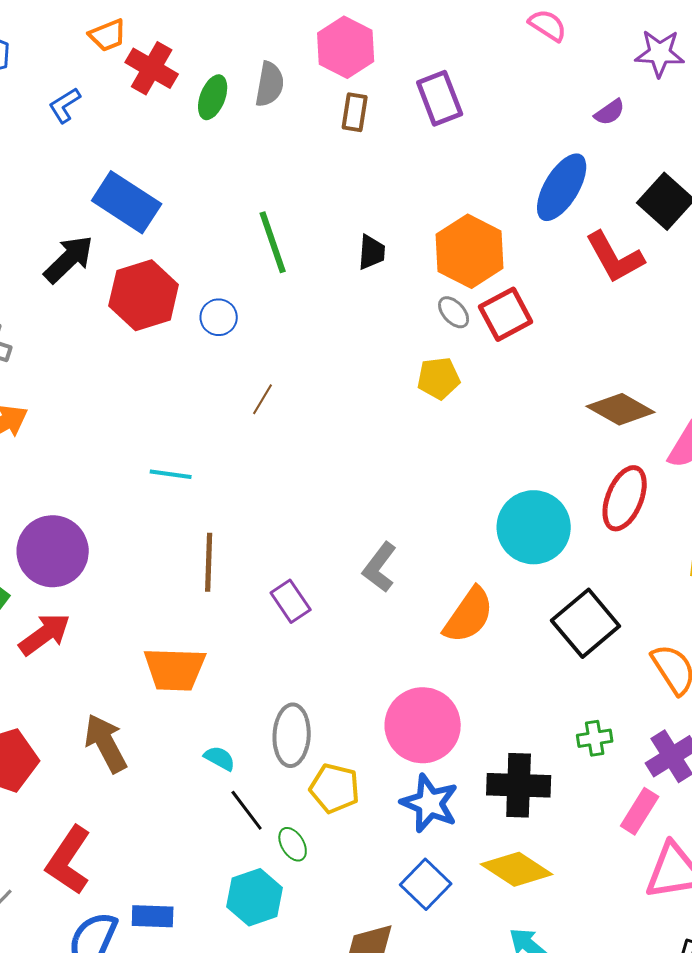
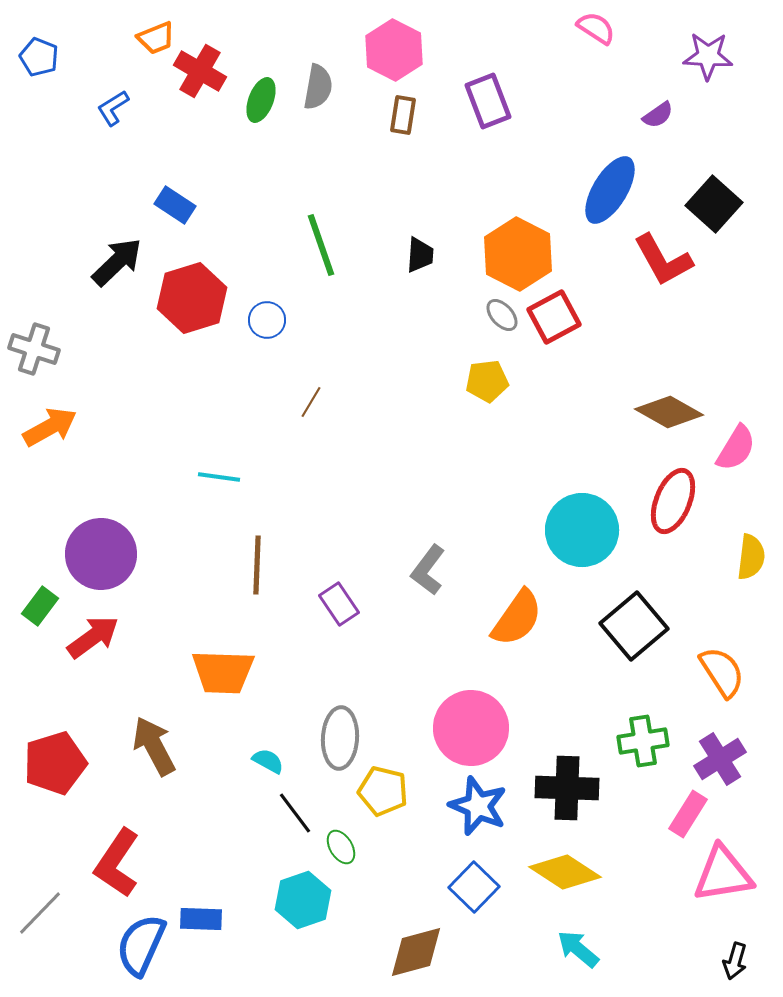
blue rectangle: (127, 202) -> (175, 205), size x0.6
green cross: (595, 738) -> (643, 741), size x1.4

